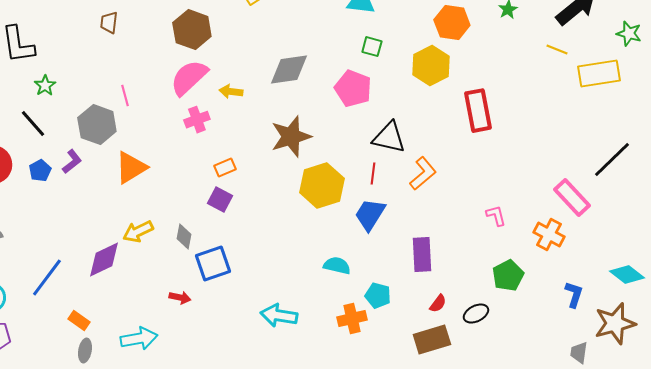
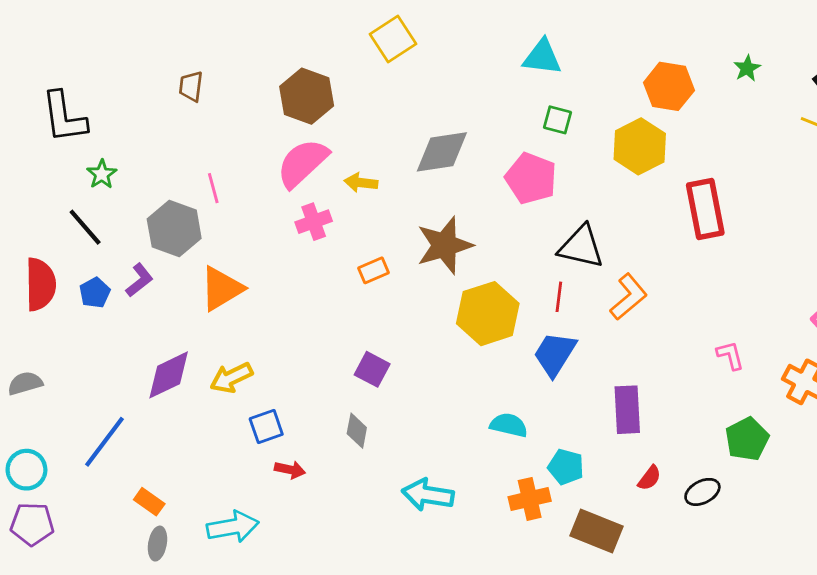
orange rectangle: (225, 168) -> (374, 270), moved
purple square: (220, 200) -> (372, 369), moved
gray diamond: (184, 237) -> (357, 431), moved
purple diamond: (104, 260) -> (169, 375), moved
blue square: (213, 264) -> (266, 426), moved, size x0.7
brown rectangle: (432, 340) -> (597, 531), moved, turned 39

